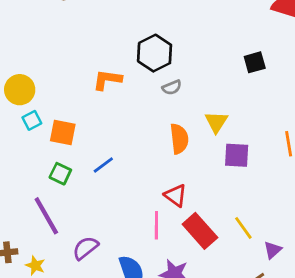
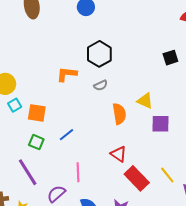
gray semicircle: (172, 87) -> (101, 85), moved
yellow triangle: (216, 122) -> (145, 101), turned -36
pink line: (156, 225) -> (78, 172), moved

